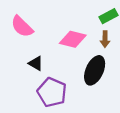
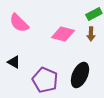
black triangle: (36, 63) -> (14, 62), moved
black ellipse: (95, 70) -> (80, 75), moved

